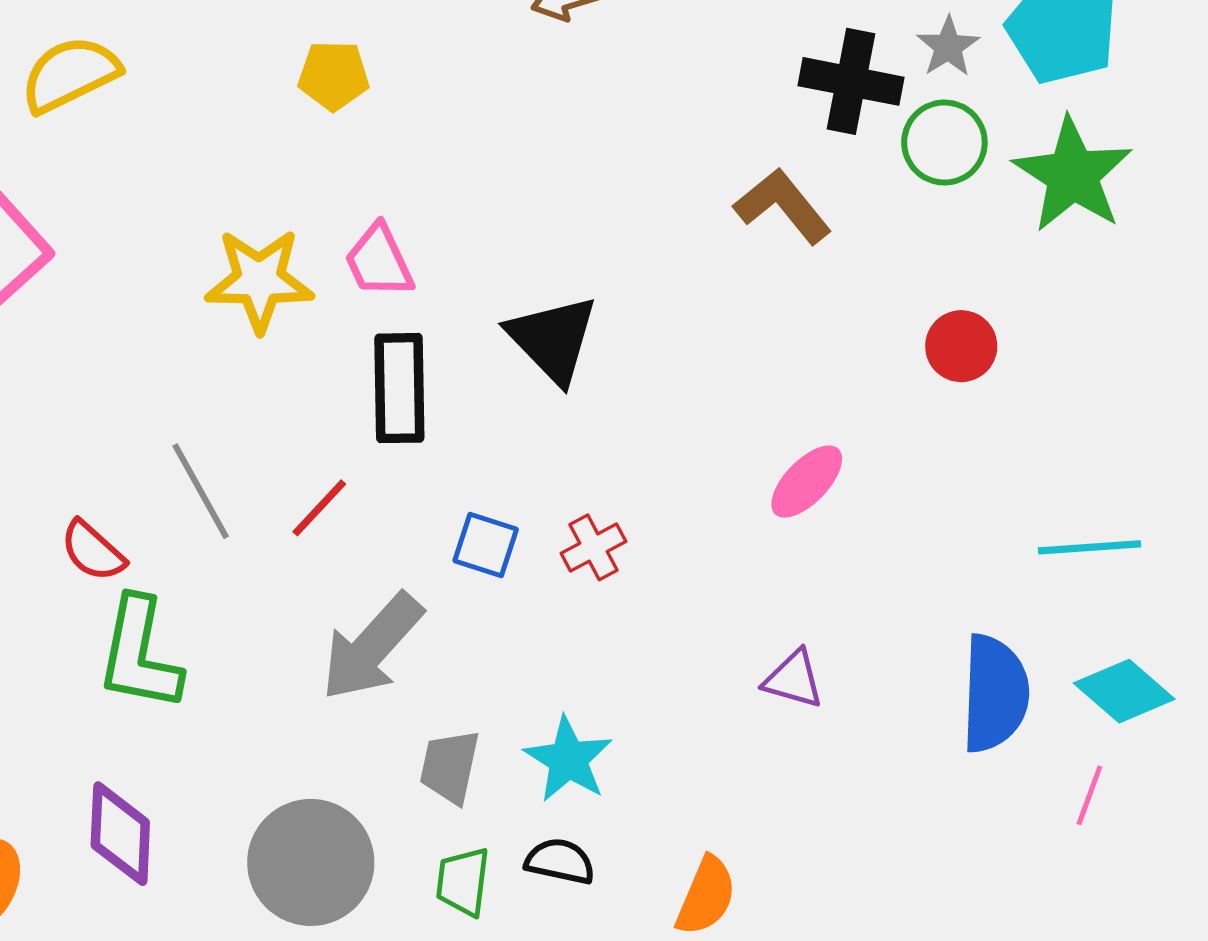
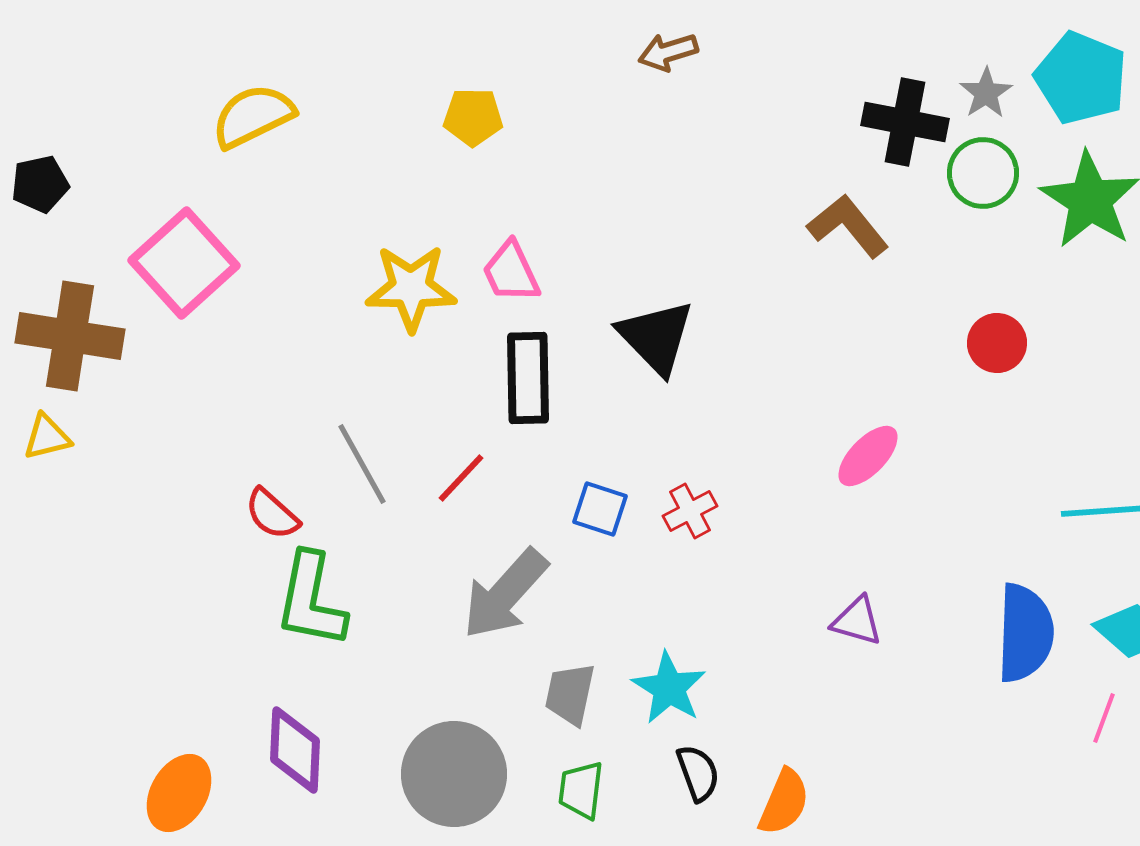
black semicircle: (560, 861) -> (698, 773), moved, turned 58

